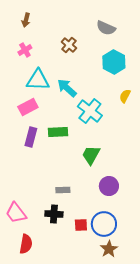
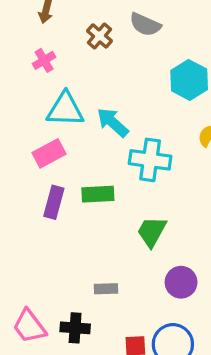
gray semicircle: (106, 28) -> (145, 25), moved
brown cross: (69, 45) -> (99, 36), moved
cyan cross: (90, 111) -> (150, 160), turned -30
black cross: (54, 214) -> (75, 328), moved

